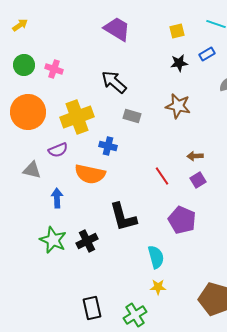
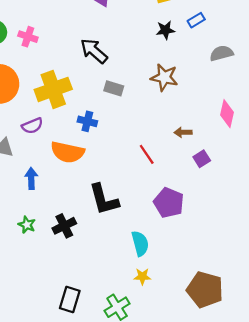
purple square: (198, 180) -> (202, 159), moved
green star: (53, 240) -> (27, 225), size x0.6
black rectangle: (92, 308) -> (70, 300), turned 30

